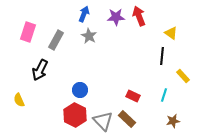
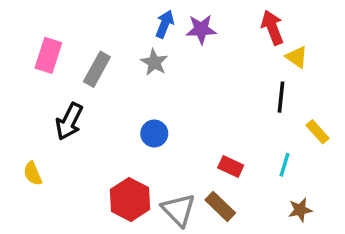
blue arrow: (84, 14) -> (165, 24), moved
red arrow: (139, 16) -> (272, 28), moved
blue circle: (80, 90) -> (154, 133), moved

